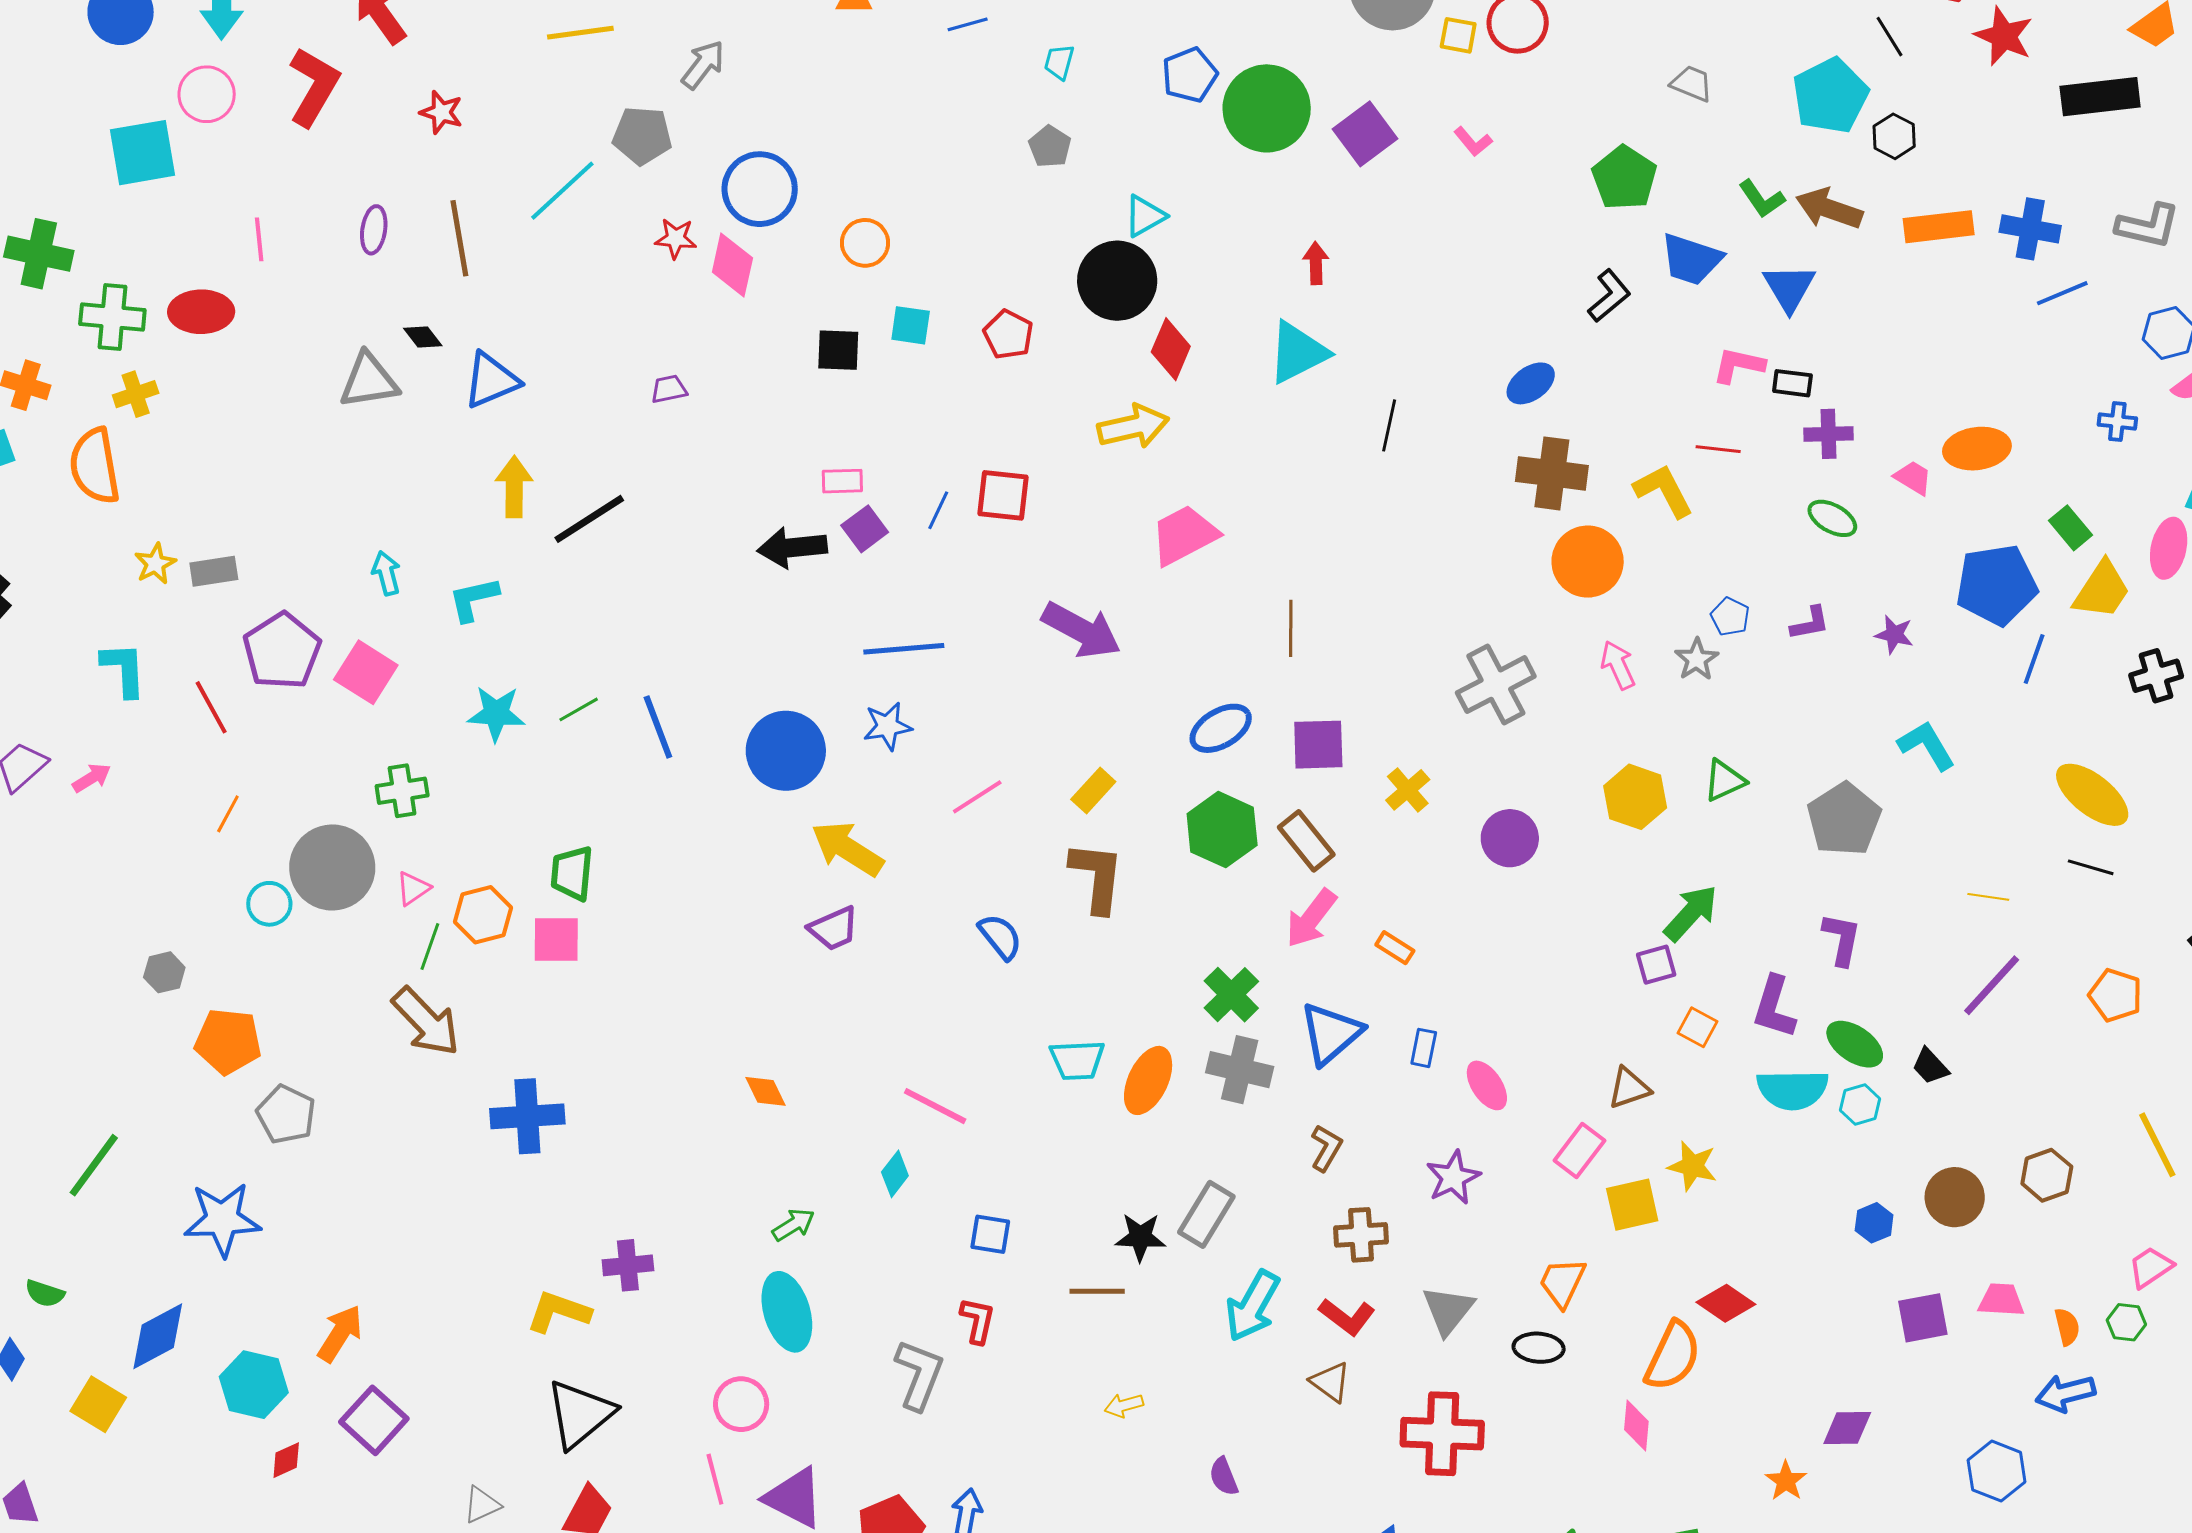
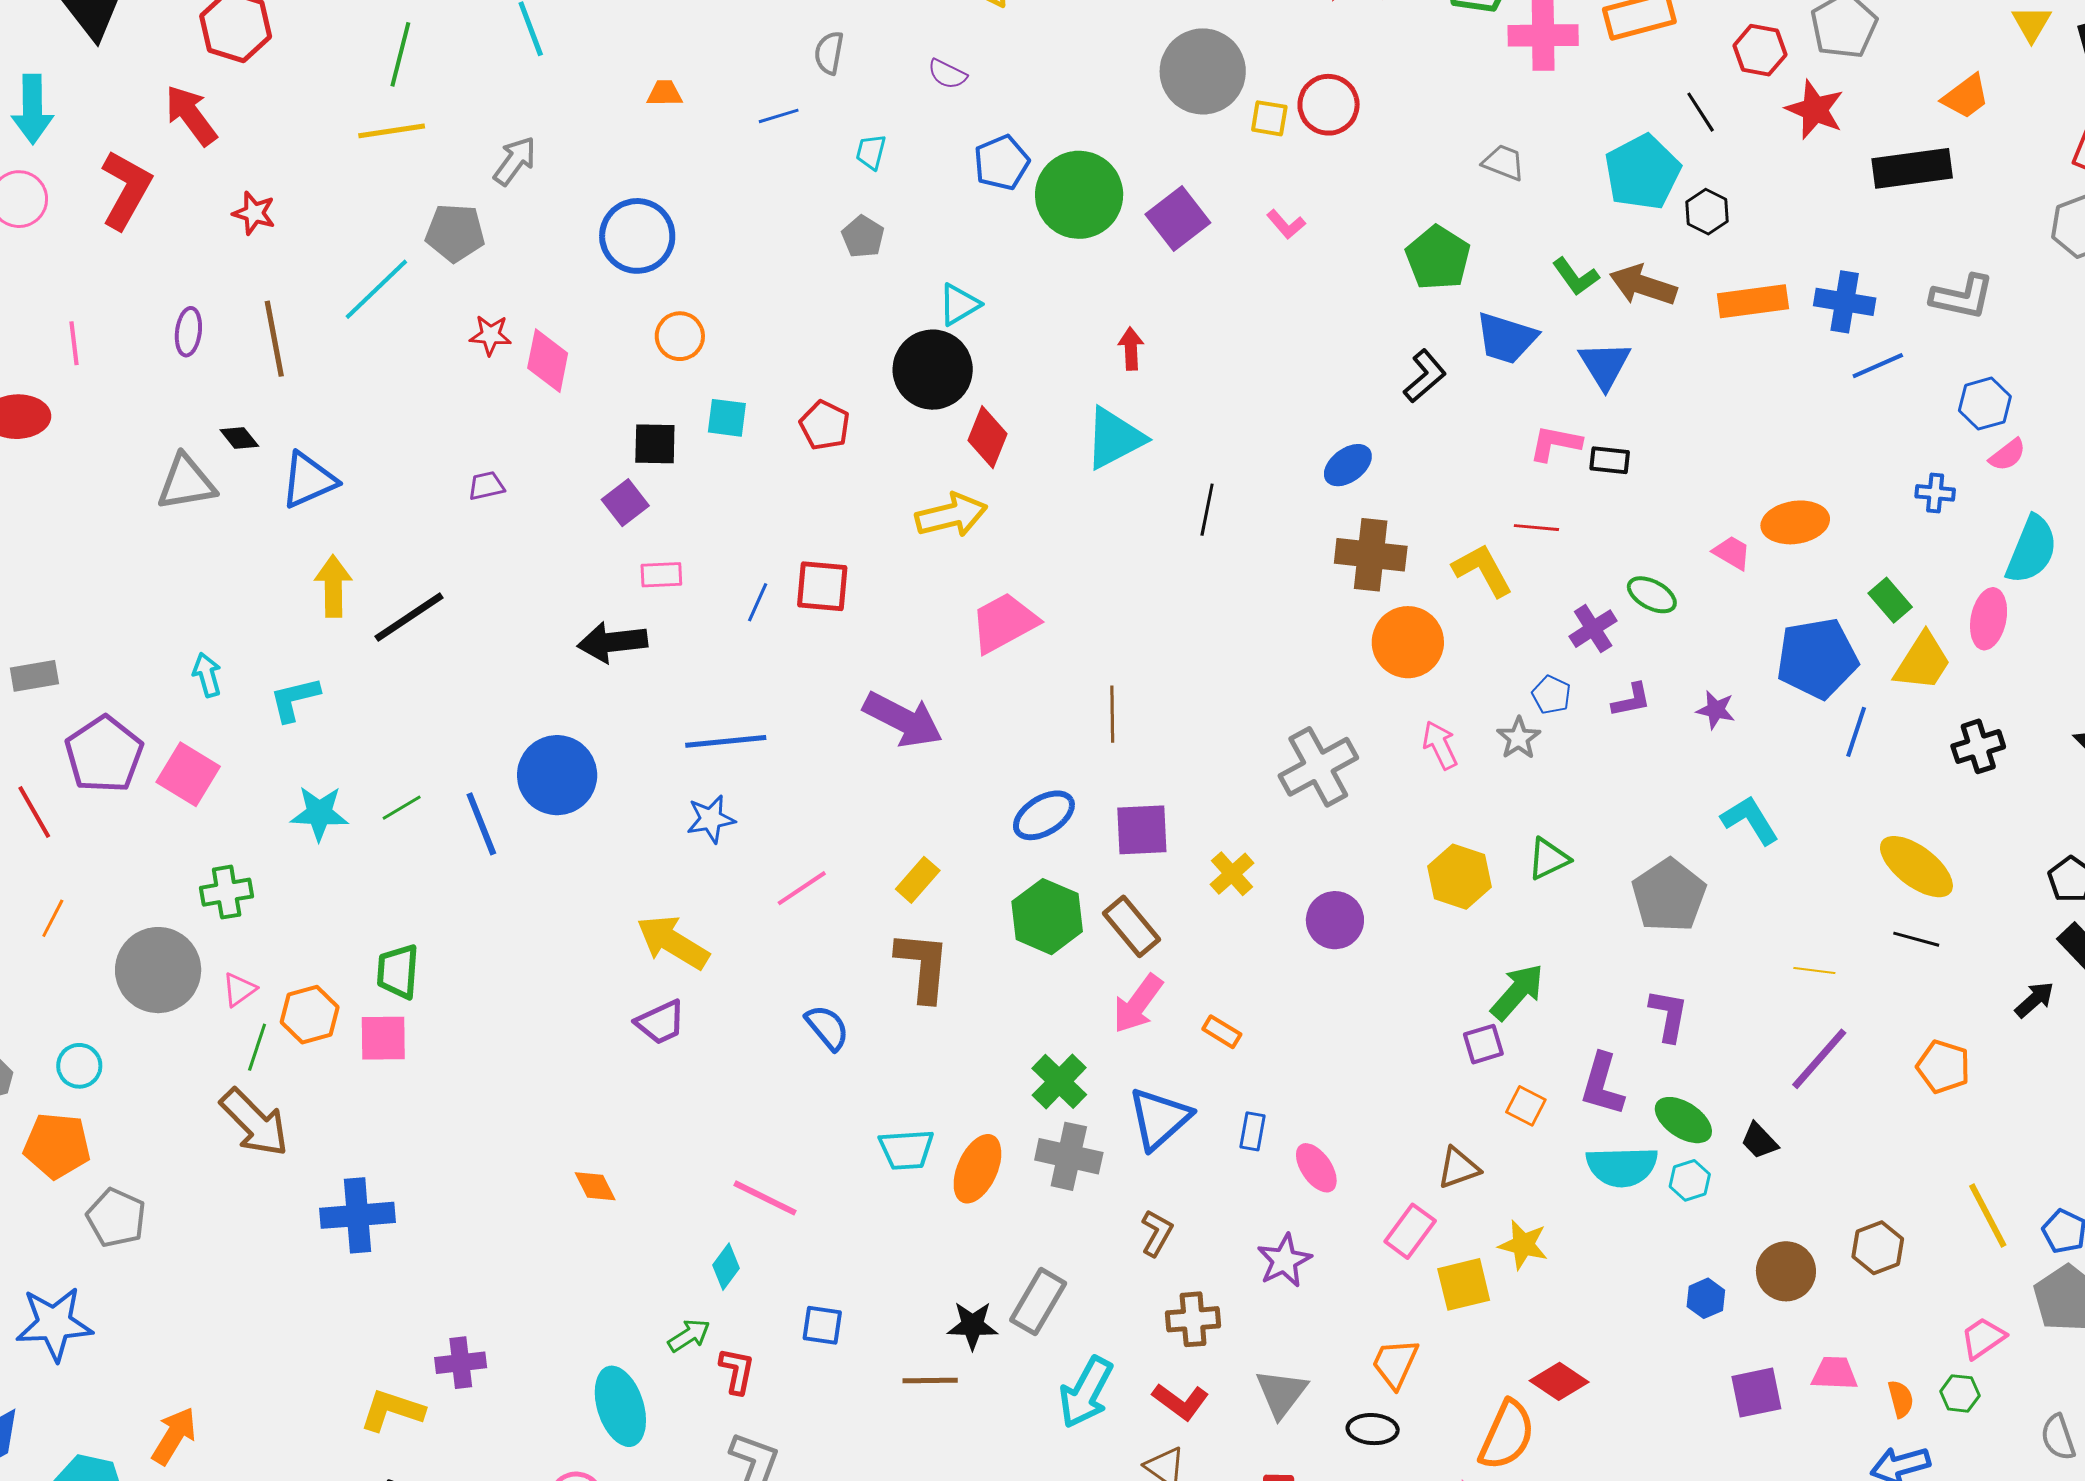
blue circle: (760, 189) -> (637, 236), moved
purple cross: (1829, 434) -> (1593, 629), moved, turned -30
purple square: (865, 529) -> (625, 503), moved
blue circle: (786, 751) -> (557, 775), moved
cyan circle: (269, 904) -> (79, 1066), moved
green arrow: (793, 1225) -> (689, 1335), moved
red L-shape: (978, 1320) -> (737, 1371), moved

